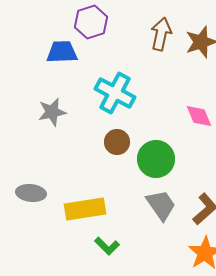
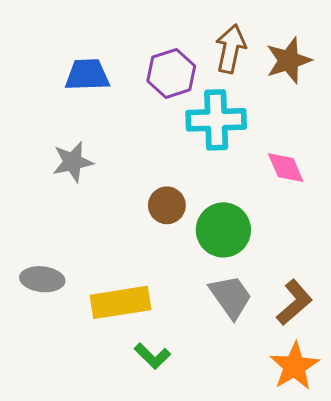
purple hexagon: (91, 22) -> (171, 73), moved
cyan cross: (115, 93) -> (216, 120), moved, turned -30

